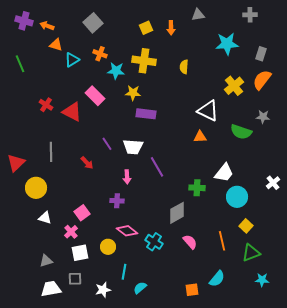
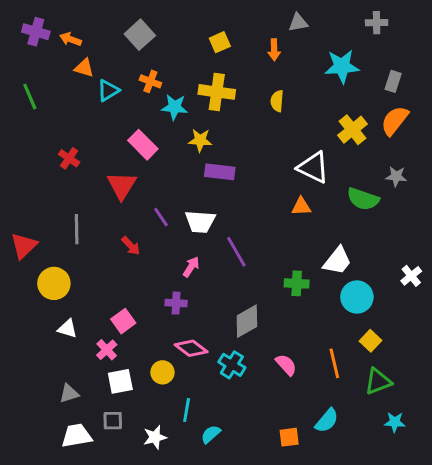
orange arrow: (171, 28) -> (274, 50), moved
red triangle: (72, 112) -> (122, 185), moved, turned 35
pink arrow: (127, 177) -> (191, 267), turned -144
gray diamond: (177, 213) -> (247, 321), moved

